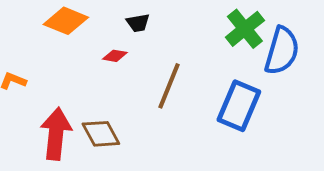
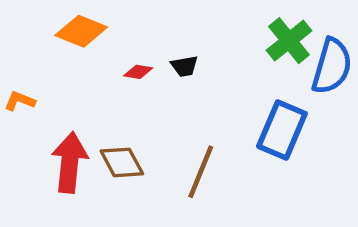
black trapezoid: (138, 23) -> (185, 66), moved
brown line: (169, 86) -> (201, 172), moved

